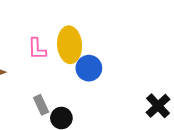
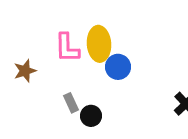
pink L-shape: (37, 49) -> (67, 48), size x1.4

